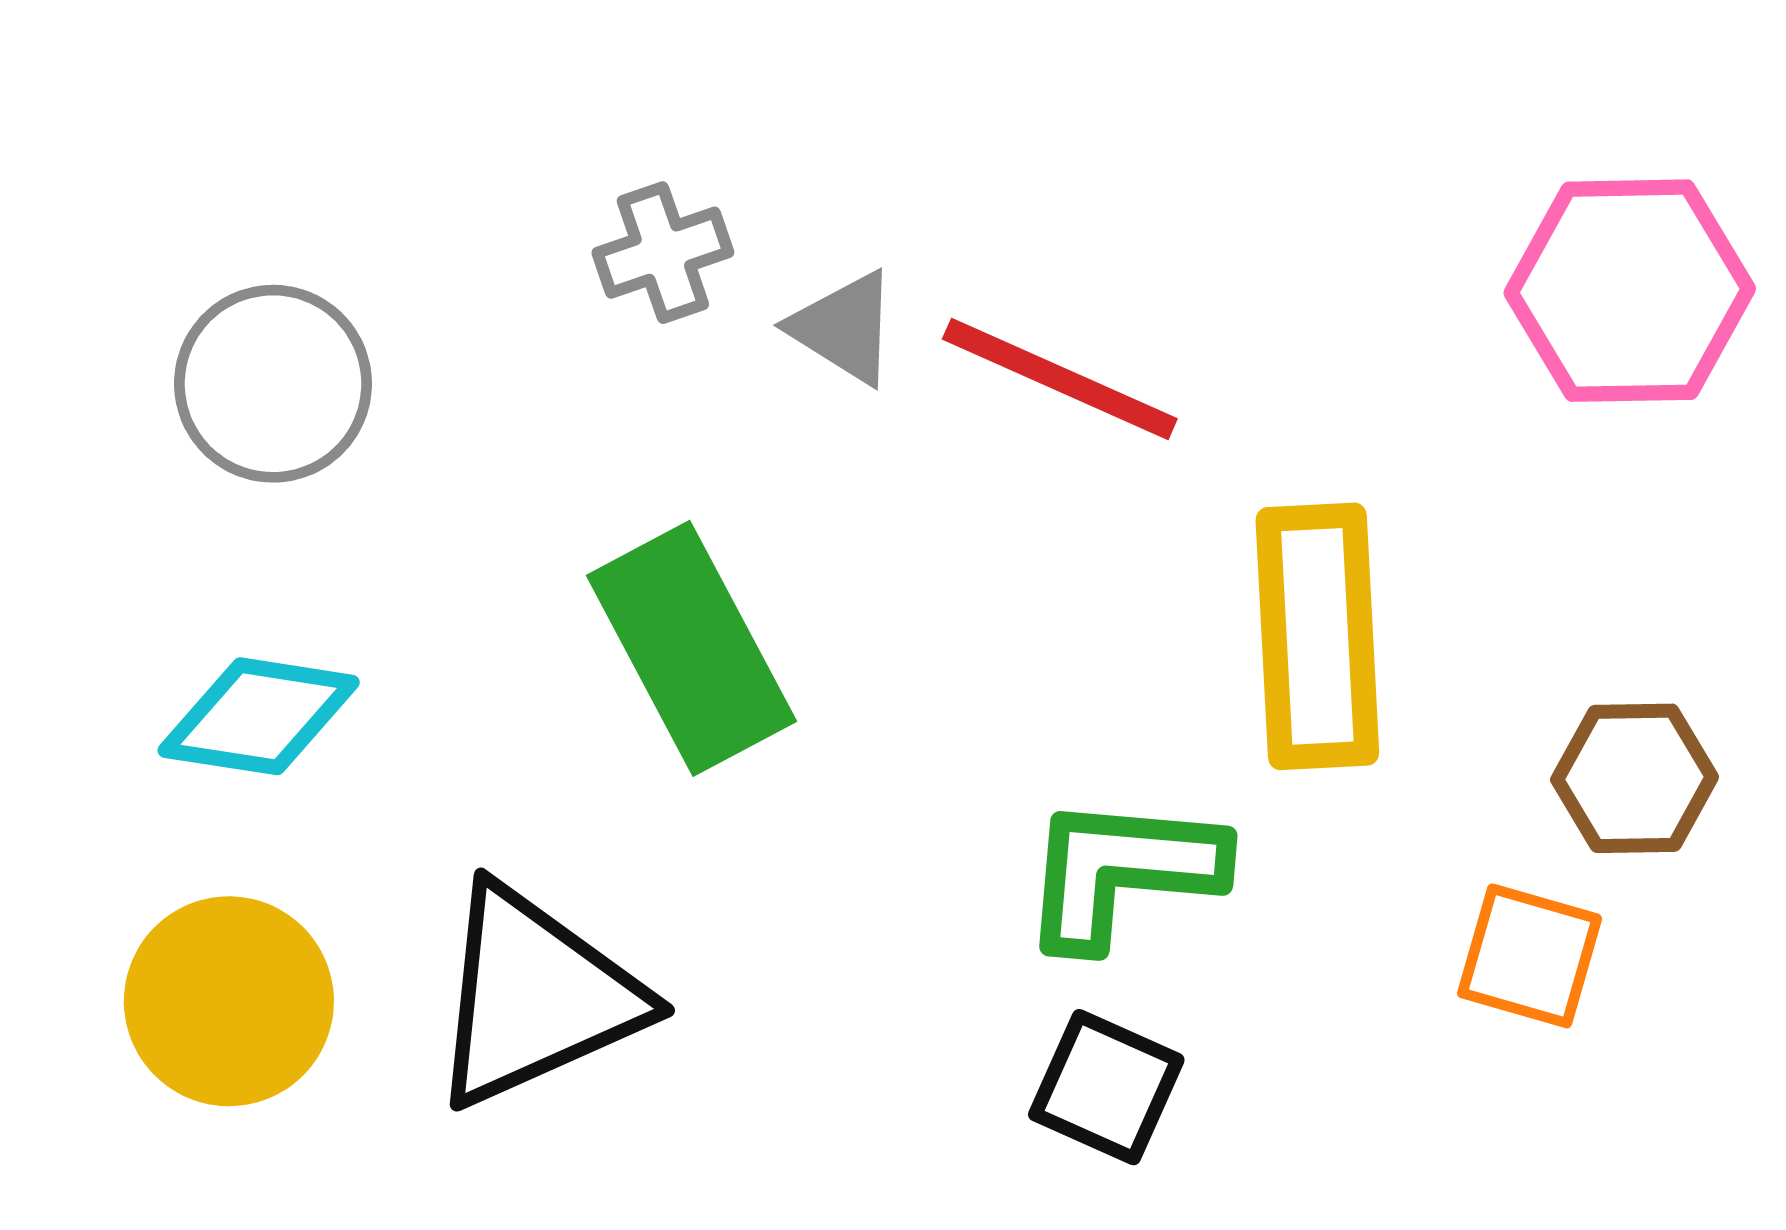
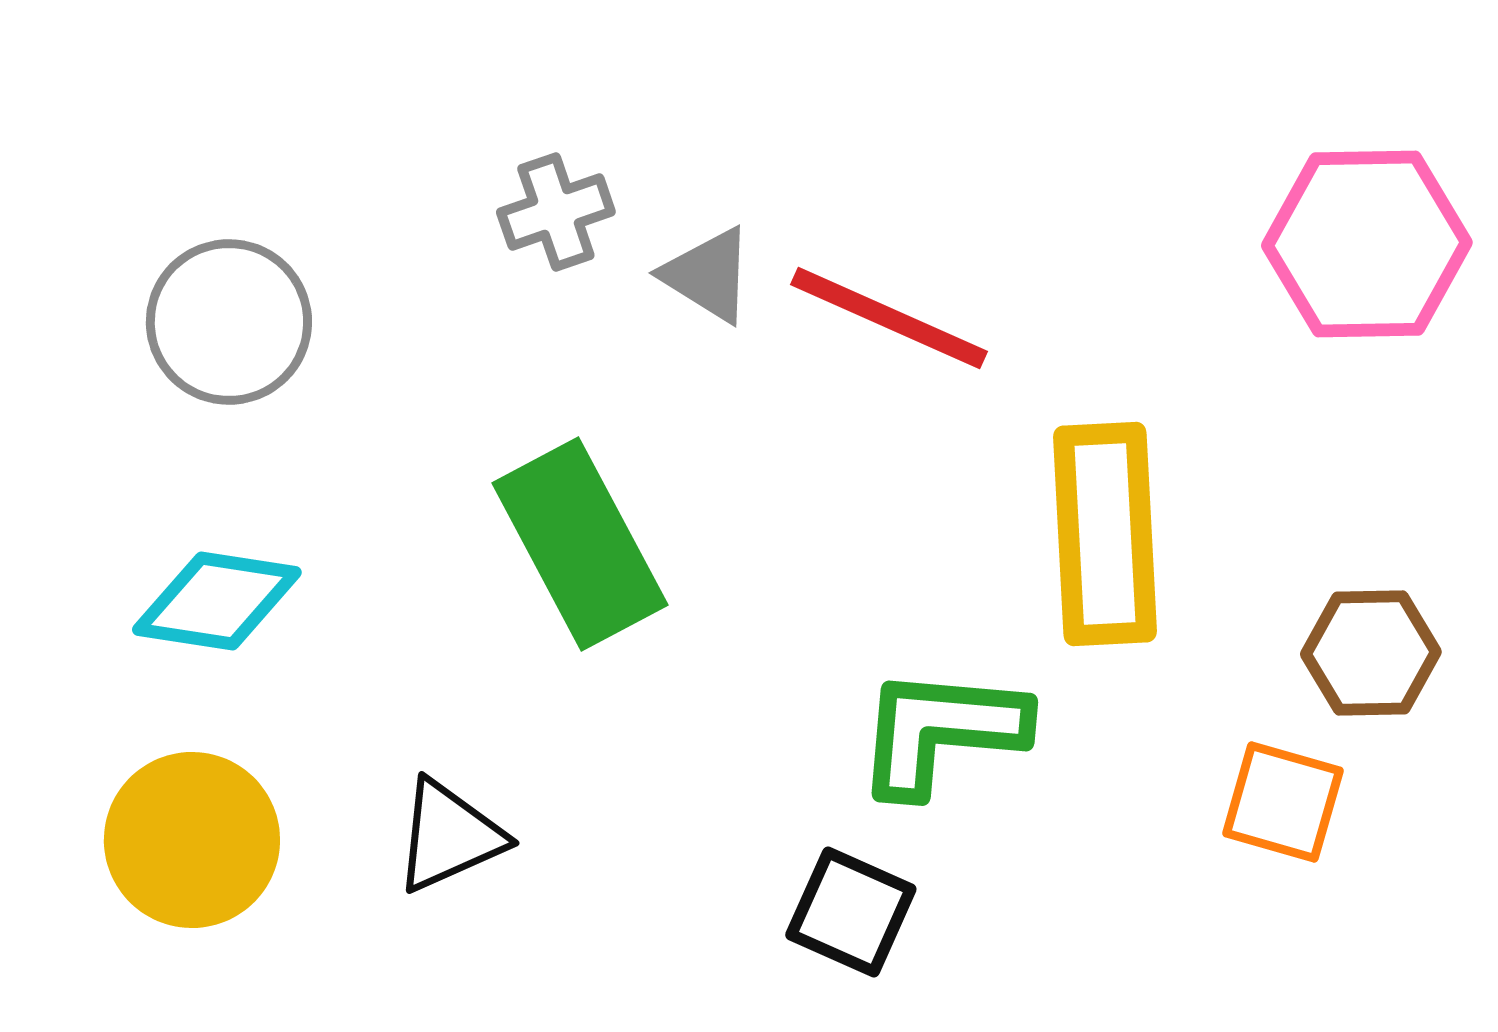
black triangle: (535, 997) -> (449, 836), size x0.6
black square: (1106, 1087) -> (851, 912), moved

